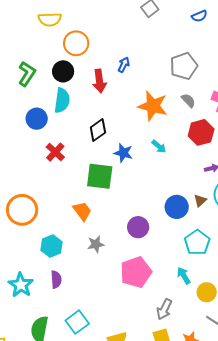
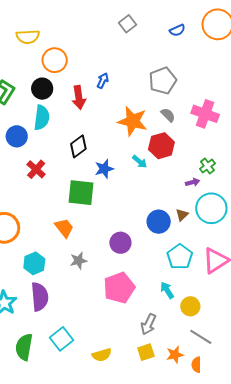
red hexagon: (201, 132) -> (161, 146), moved
blue star: (123, 153) -> (104, 169), turned -30
purple semicircle: (56, 279) -> (40, 297), size x1.6

